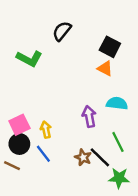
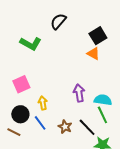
black square: (110, 47) -> (98, 36), turned 30
cyan semicircle: (117, 103) -> (103, 100), moved
pink square: (19, 125) -> (21, 84), moved
brown star: (83, 157) -> (65, 127), moved

